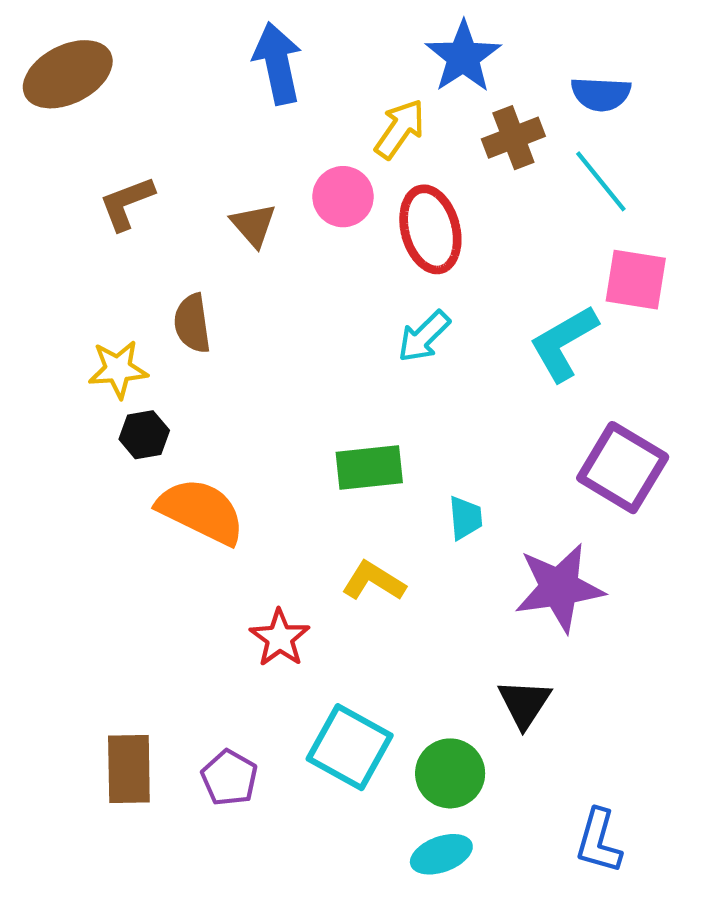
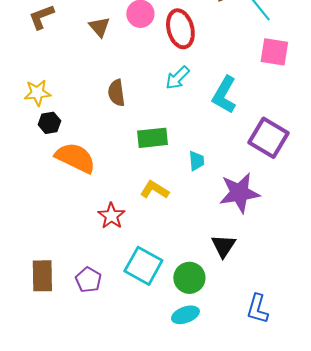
brown semicircle: (192, 323) -> (116, 93), moved
cyan L-shape: (564, 343) -> (224, 95), moved, turned -30

